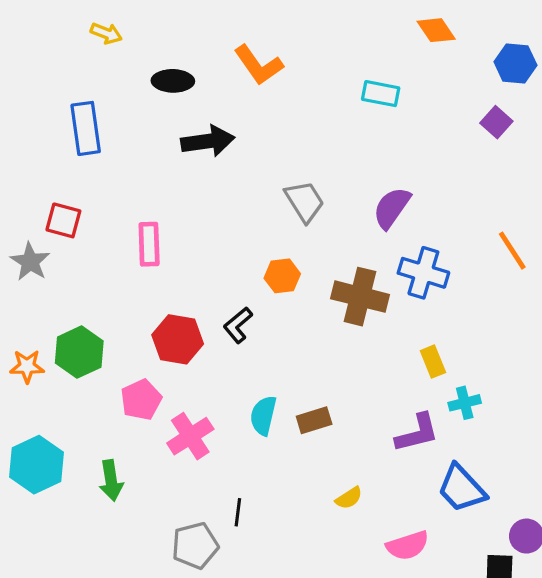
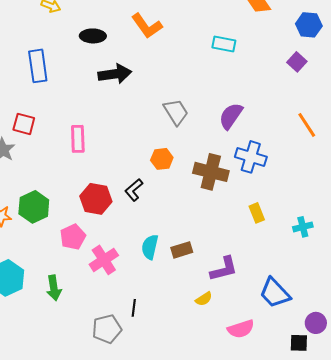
orange line: (512, 251) -> (307, 125), moved
cyan cross: (465, 403) -> (303, 227), moved
purple L-shape: (417, 433) -> (224, 269), moved

